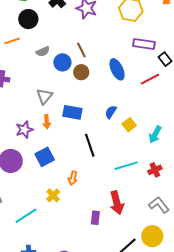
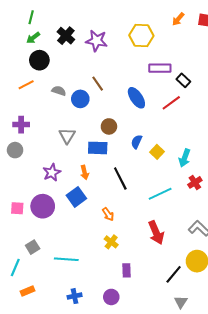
gray semicircle: (43, 51) -> (59, 91), turned -128
brown circle: (81, 72) -> (109, 126), moved
orange arrow: (47, 122) -> (85, 172), moved
red cross: (155, 170) -> (195, 182), moved
orange arrow: (73, 178) -> (108, 214), turned -40
yellow cross: (53, 195) -> (111, 242), moved
cyan line: (26, 216) -> (66, 259), turned 45
purple rectangle: (95, 218) -> (127, 270), moved

